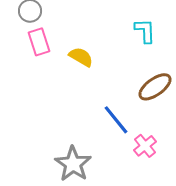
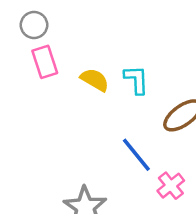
cyan L-shape: (145, 31) -> (136, 80), moved

